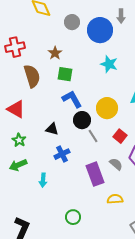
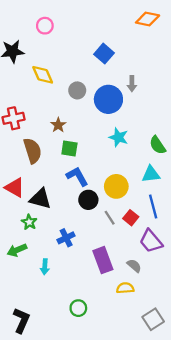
black triangle: (52, 129) -> (40, 199), moved, size x1.5
gray line: (93, 136) -> (110, 218), moved
green star: (19, 140) -> (29, 222), moved
gray semicircle: (116, 164) -> (134, 266), moved

